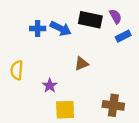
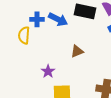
yellow semicircle: (17, 70) -> (24, 35), moved

